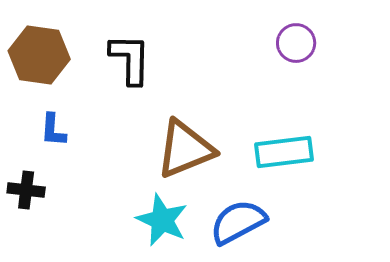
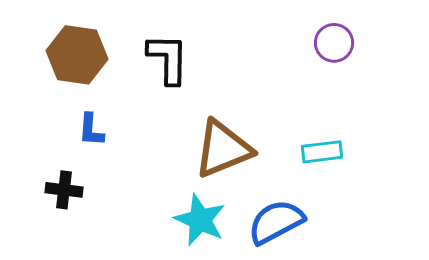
cyan rectangle: (284, 152) -> (322, 152), size x0.7

